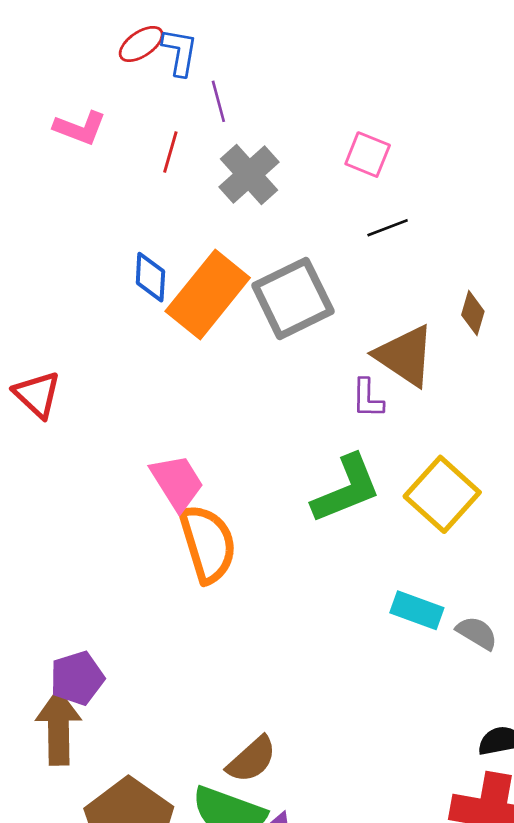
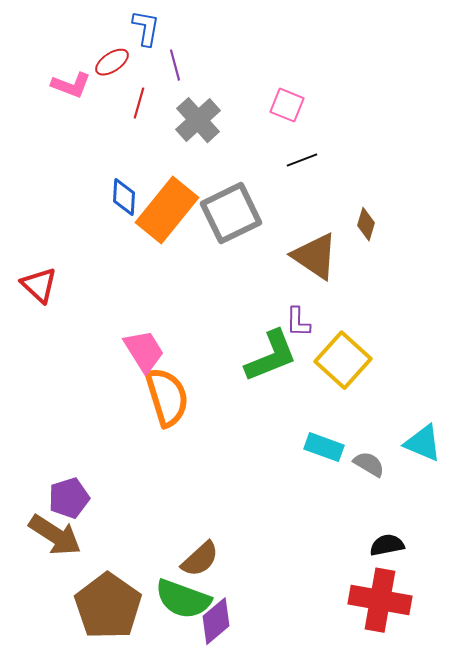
red ellipse: (141, 44) -> (112, 62), moved
purple L-shape: (368, 398) -> (298, 322), moved
brown arrow: (58, 727) -> (55, 535), turned 124

